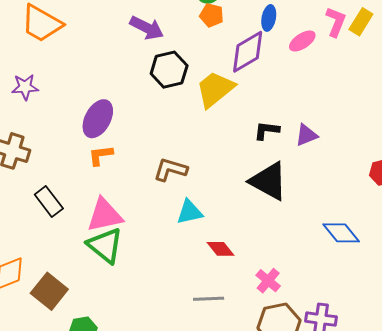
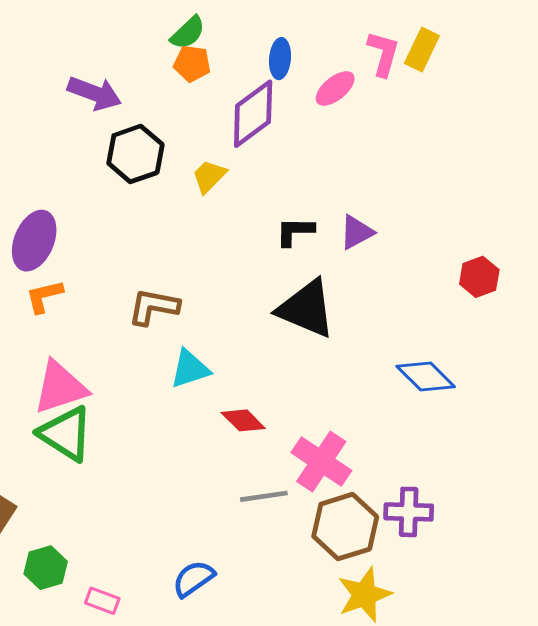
yellow trapezoid: (215, 89) -> (209, 176), size x0.6
pink cross: (268, 281) -> (321, 462), size x1.5
gray line: (209, 299) -> (264, 496), moved

